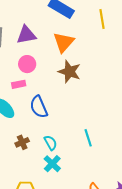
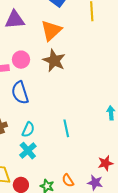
pink circle: (27, 64) -> (21, 60), moved
cyan semicircle: (50, 143) -> (28, 130), turned 49

